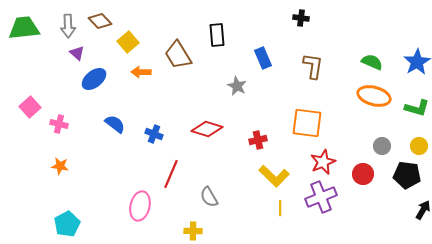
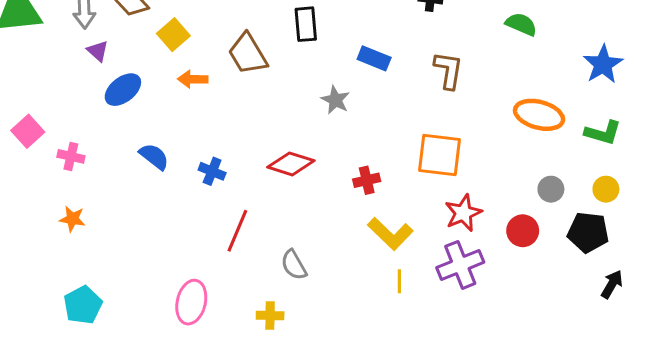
blue rectangle: (263, 58) -> (374, 58), turned -45
green semicircle: (372, 62) -> (521, 24), moved
pink ellipse: (140, 206) -> (191, 302), moved

